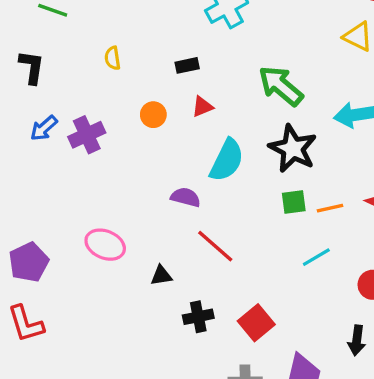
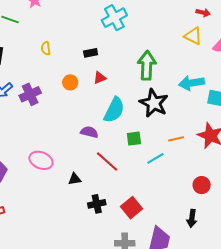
green arrow: (281, 86) -> (147, 65), turned 52
green square: (294, 202) -> (134, 139), moved
cyan line: (316, 257) -> (155, 158), moved

